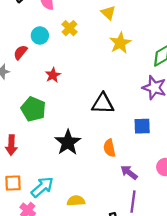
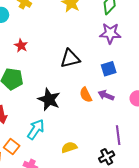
purple arrow: (129, 172) -> (106, 95), moved
orange square: (13, 183) -> (12, 147), turned -35
cyan arrow: (42, 187) -> (36, 129), moved

